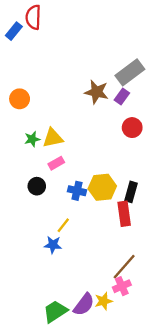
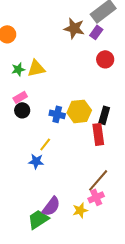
pink rectangle: (56, 163) -> (20, 97), moved
purple semicircle: (84, 305) -> (51, 206), moved

